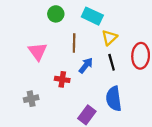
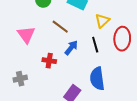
yellow triangle: (109, 38) -> (102, 21), moved
brown line: (74, 43) -> (60, 27), turned -54

